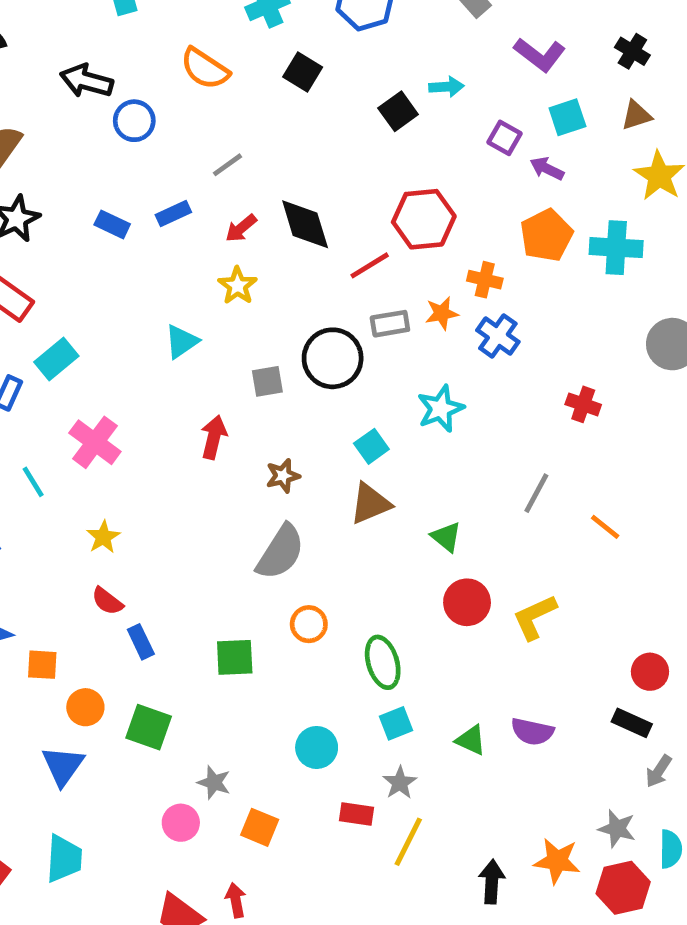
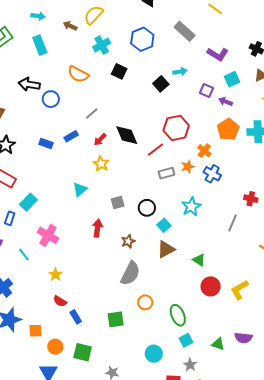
orange cross: (485, 280) -> (204, 151), turned 32
black circle: (333, 358) -> (147, 208), moved, size x0.7
gray line: (536, 493) -> (232, 223), moved

